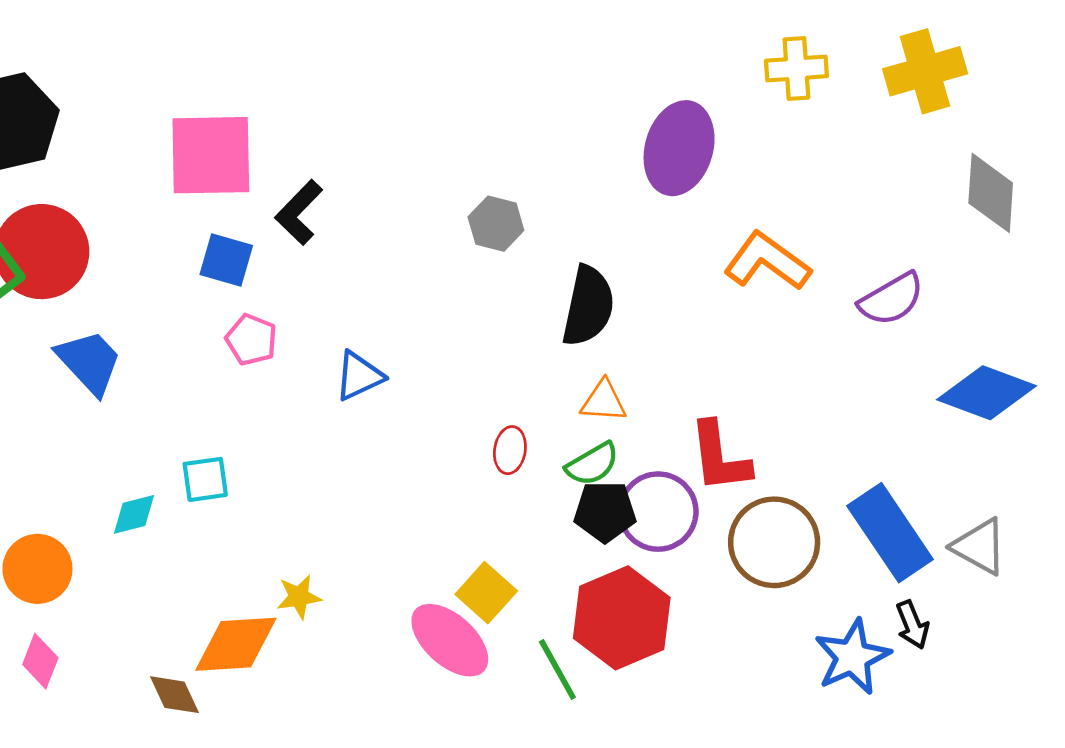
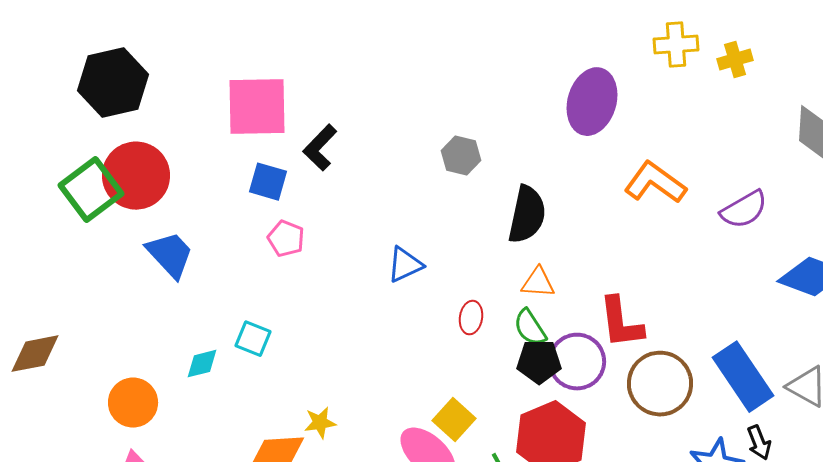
yellow cross: (925, 71) -> (735, 60), moved, size x0.6
blue triangle: (359, 376) -> (405, 265), moved
green semicircle: (592, 464) -> (530, 328), turned 87
cyan square: (205, 479) -> (253, 339), turned 30

